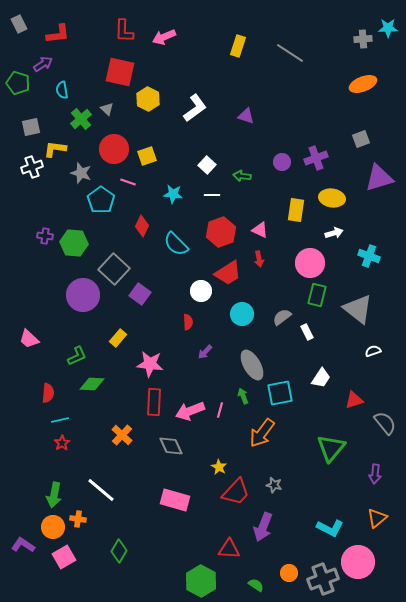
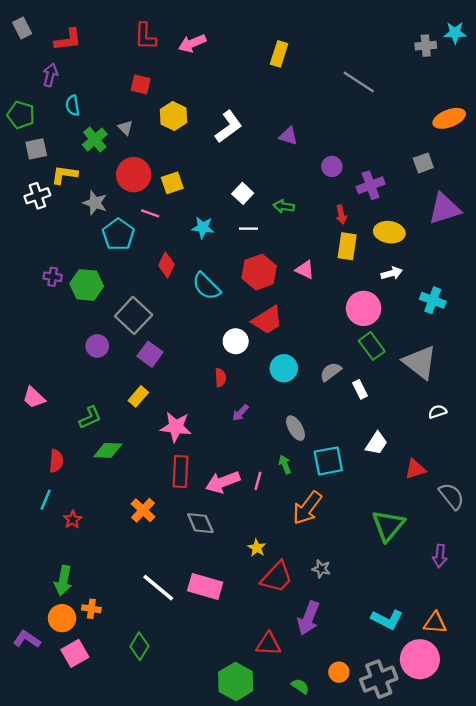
gray line: (290, 53) -> (359, 82), moved
purple arrow: (43, 64) -> (50, 75), turned -42
red square: (120, 72) -> (141, 84), size x0.6
green pentagon: (18, 83) -> (21, 115), moved
orange ellipse: (363, 84) -> (449, 118), moved
purple circle: (282, 162) -> (332, 166), moved
red arrow: (259, 259) -> (341, 215), moved
purple square: (140, 294) -> (150, 354), moved
purple circle: (83, 295) -> (97, 346), size x0.6
green rectangle: (317, 295) -> (372, 346), turned -50
gray ellipse: (252, 365) -> (295, 428), size x0.7
cyan line: (60, 420) -> (46, 500), moved, turned -54
white line: (101, 490) -> (158, 588), moved
orange triangle: (377, 518) -> (435, 623), moved, turned 45

